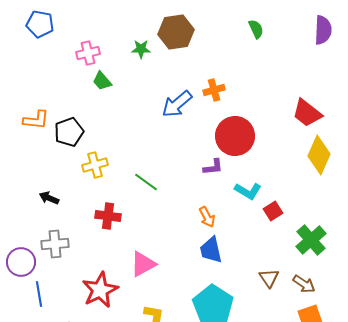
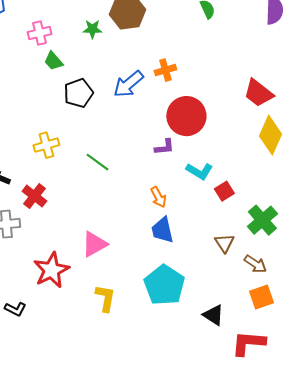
black pentagon: (69, 132) -> (78, 93), moved
red cross: (108, 216) -> (34, 196), moved, turned 30
brown triangle: (269, 278) -> (224, 243), moved

